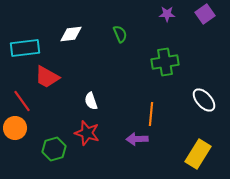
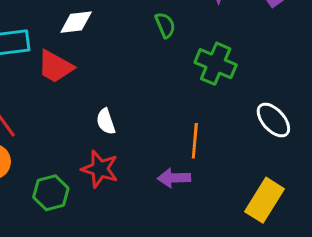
green semicircle: (120, 34) -> (165, 25), moved
green cross: (165, 62) -> (216, 64), turned 32
red trapezoid: (47, 77) -> (55, 67), moved

